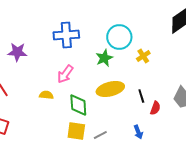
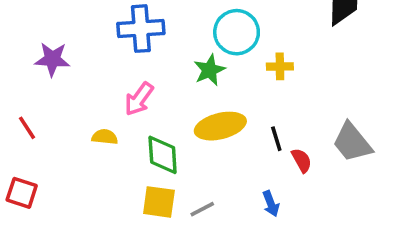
yellow cross: (143, 56) -> (280, 66), turned 32
red semicircle: (155, 108) -> (302, 160), turned -48

